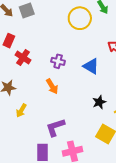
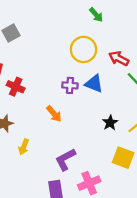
yellow circle: (80, 18) -> (84, 49), moved
purple cross: (58, 61) -> (70, 85), moved

